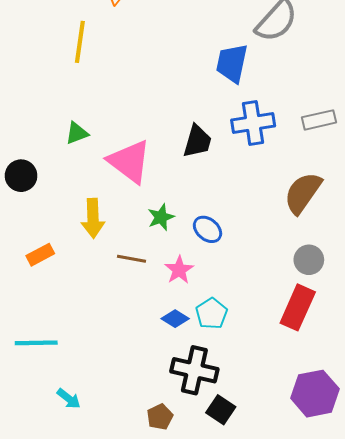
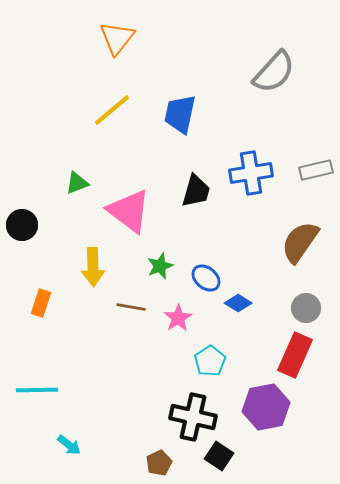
yellow line: (80, 42) -> (112, 110), moved, turned 42
blue trapezoid: (232, 63) -> (180, 114), moved
orange rectangle: (40, 255) -> (41, 303), turned -44
blue diamond: (175, 319) -> (238, 303), moved
purple hexagon: (315, 394) -> (266, 407), moved

